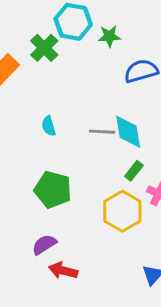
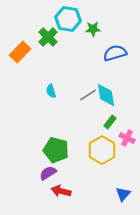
gray line: (102, 132) -> (88, 95), turned -36
green pentagon: (53, 190) -> (56, 150), moved

